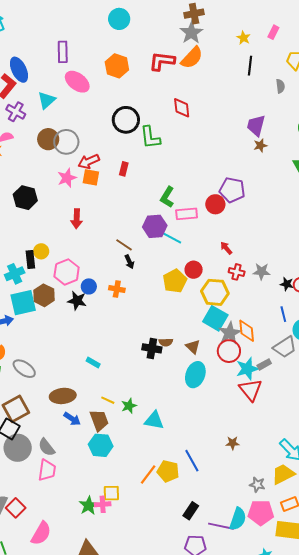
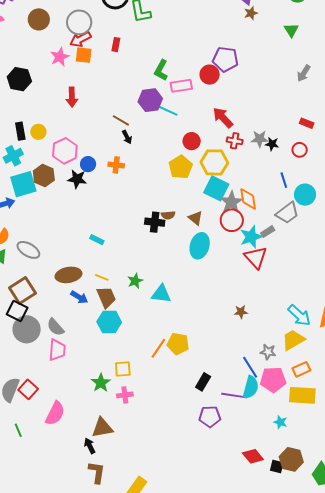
gray circle: (66, 142) -> (79, 22), moved
red arrow: (226, 248) -> (223, 118), size x1.6
black rectangle: (30, 260) -> (20, 131), moved
yellow pentagon: (175, 281) -> (181, 167), moved
black star: (287, 284) -> (272, 144), moved
yellow line: (108, 400) -> (102, 277), moved
blue line: (192, 461) -> (250, 367), moved
pink cross: (103, 504) -> (125, 395), moved

